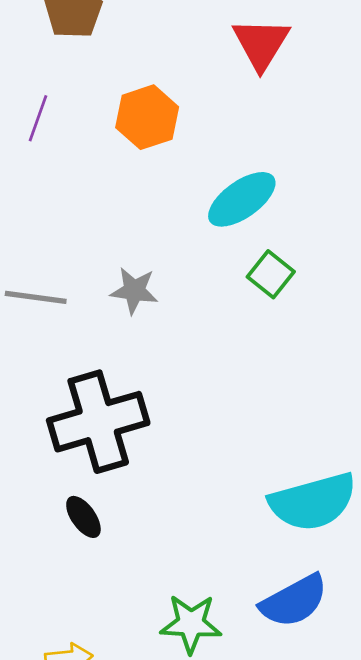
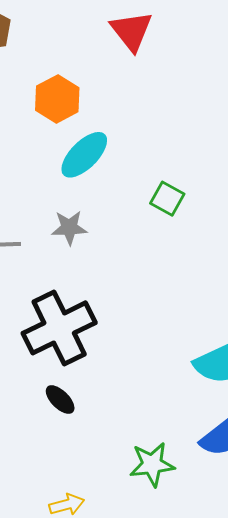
cyan ellipse: (242, 199) -> (84, 155), moved

